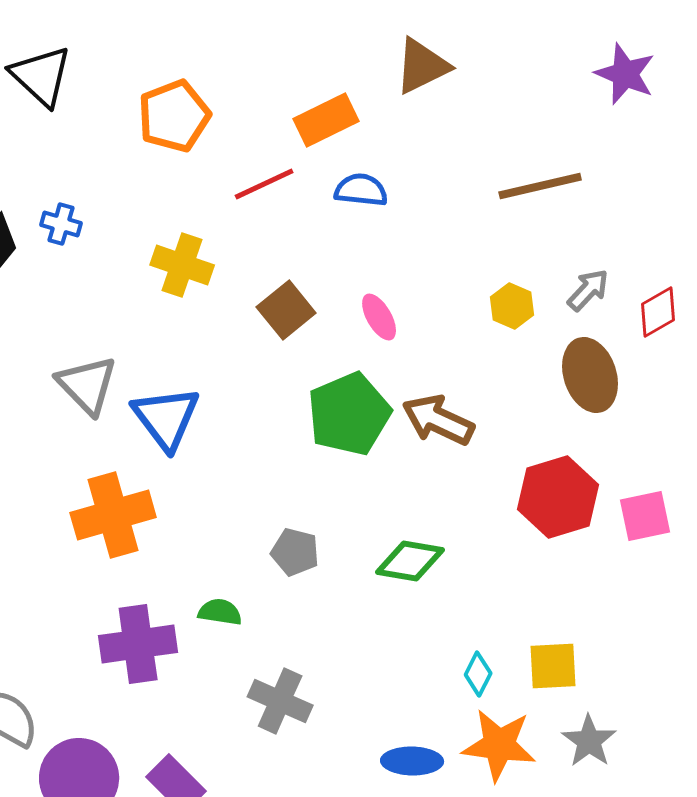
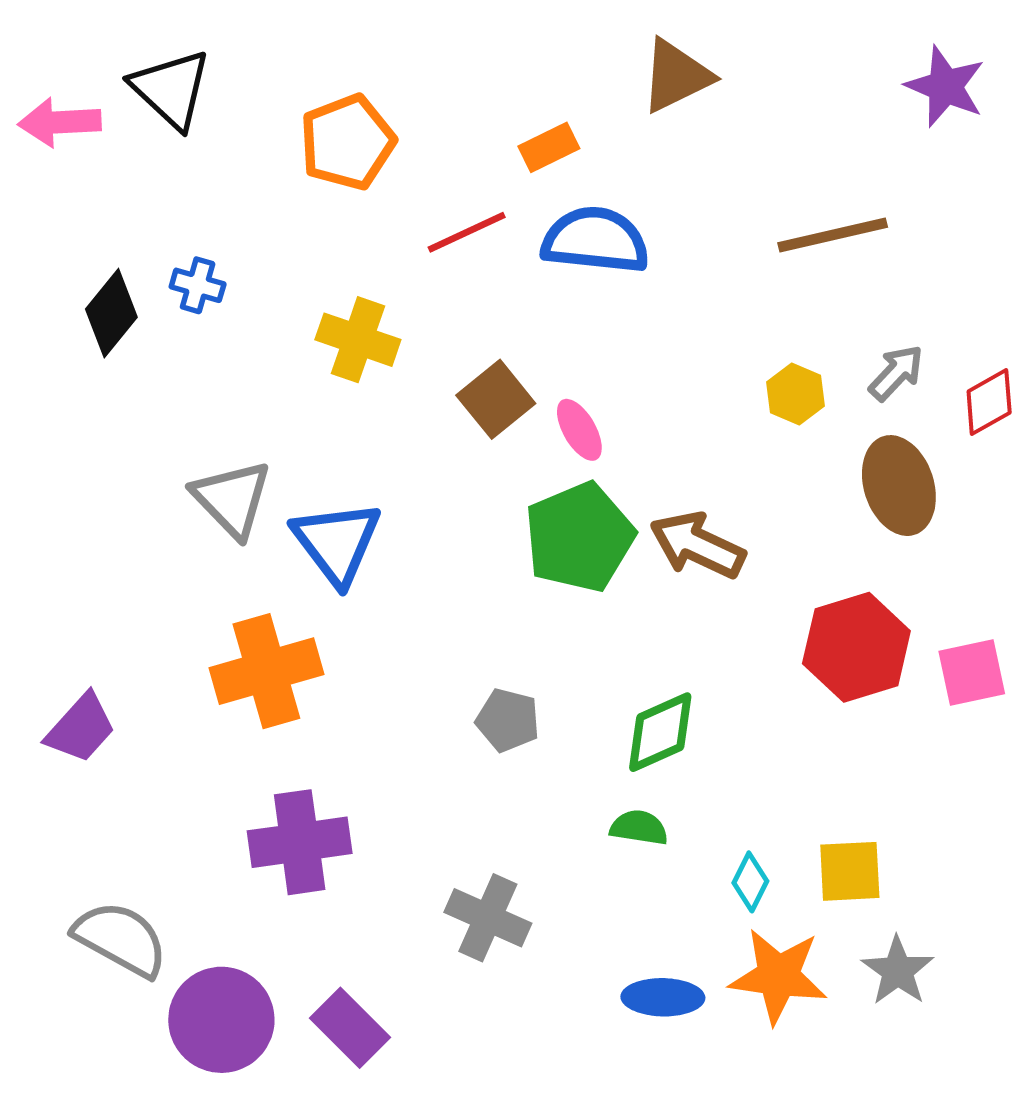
orange rectangle: (326, 120) -> (549, 147), size x0.7
blue semicircle: (361, 190) -> (595, 240), size x1.5
pink ellipse: (379, 317) -> (579, 430), moved
green diamond: (410, 561) -> (660, 732), turned -34
green semicircle: (220, 612) -> (639, 828), moved

